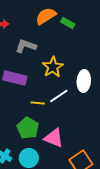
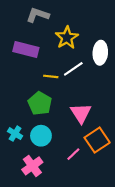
pink triangle: (54, 138) -> (81, 113), moved, turned 35

